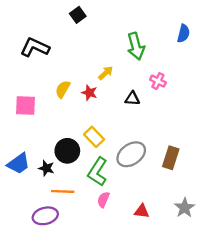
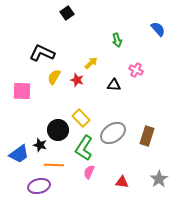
blue semicircle: (183, 33) -> (158, 29), turned -56
green arrow: (136, 46) -> (117, 40), size x0.6
black L-shape: (35, 47) -> (42, 53), moved
blue trapezoid: (19, 164) -> (19, 154), moved

